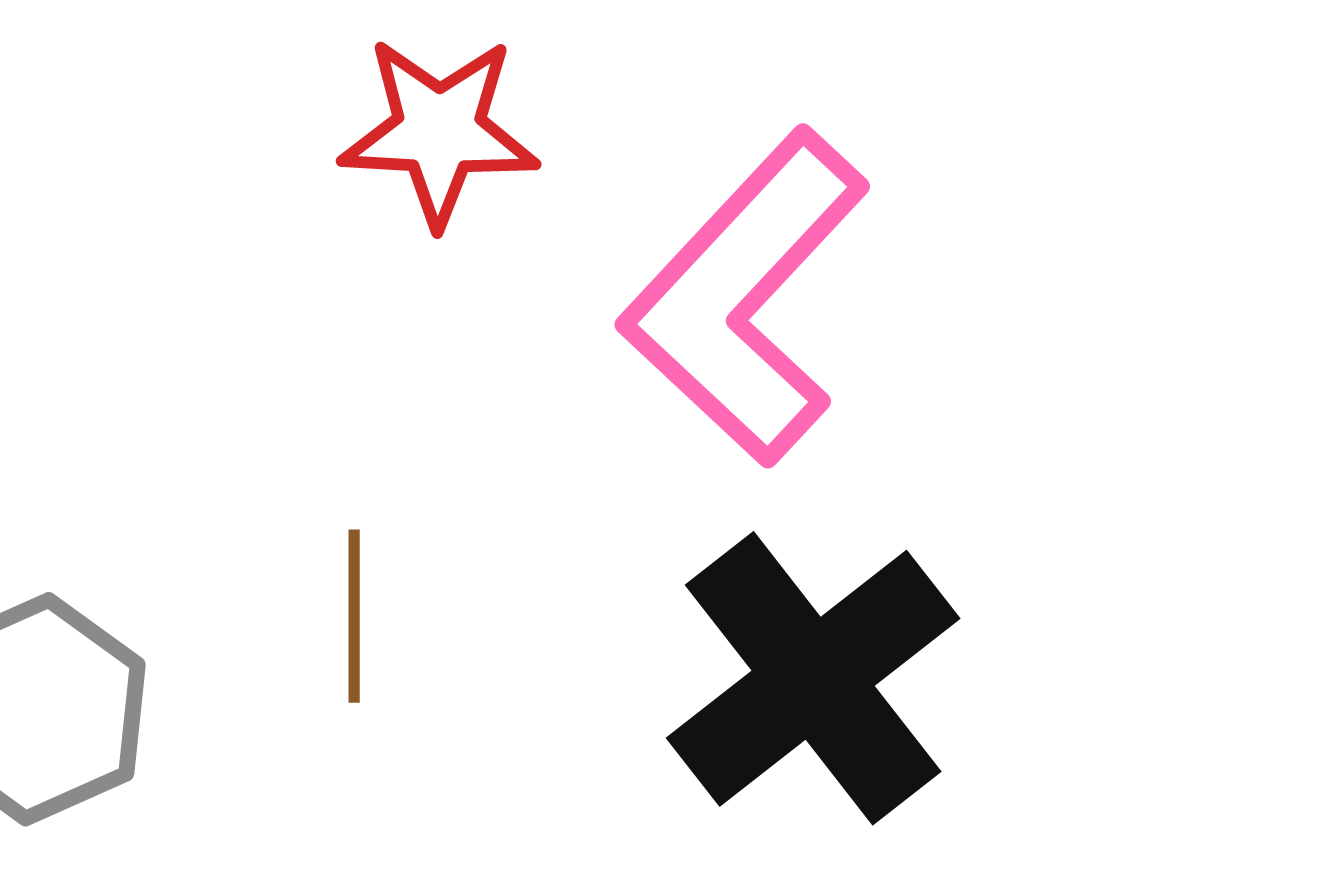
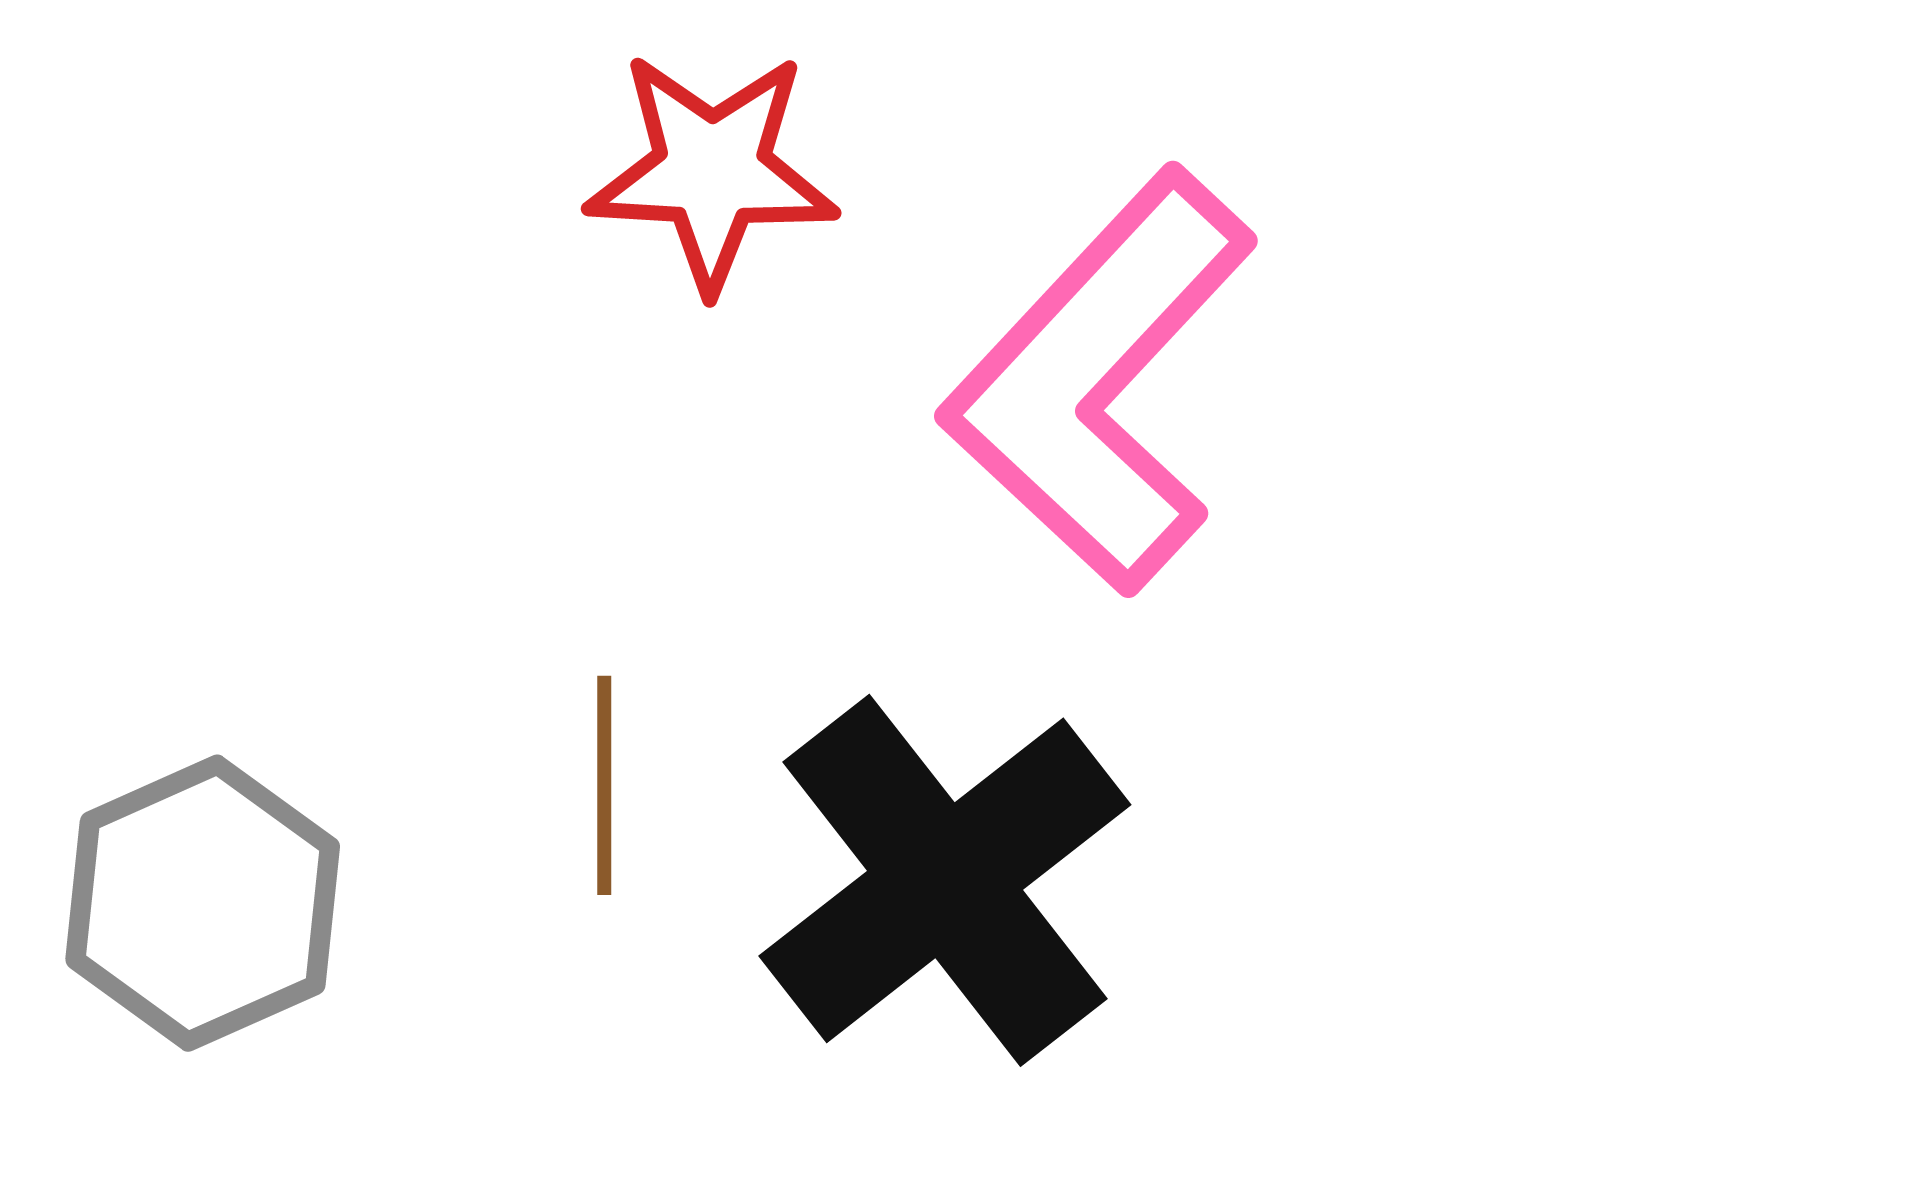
black cross: (813, 678) -> (945, 880), moved

